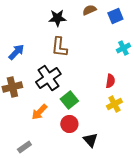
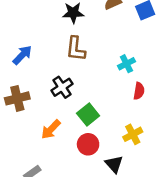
cyan cross: (123, 48) -> (127, 64), moved
black cross: (48, 78) -> (62, 87), size x0.7
yellow cross: (114, 104) -> (133, 134), moved

